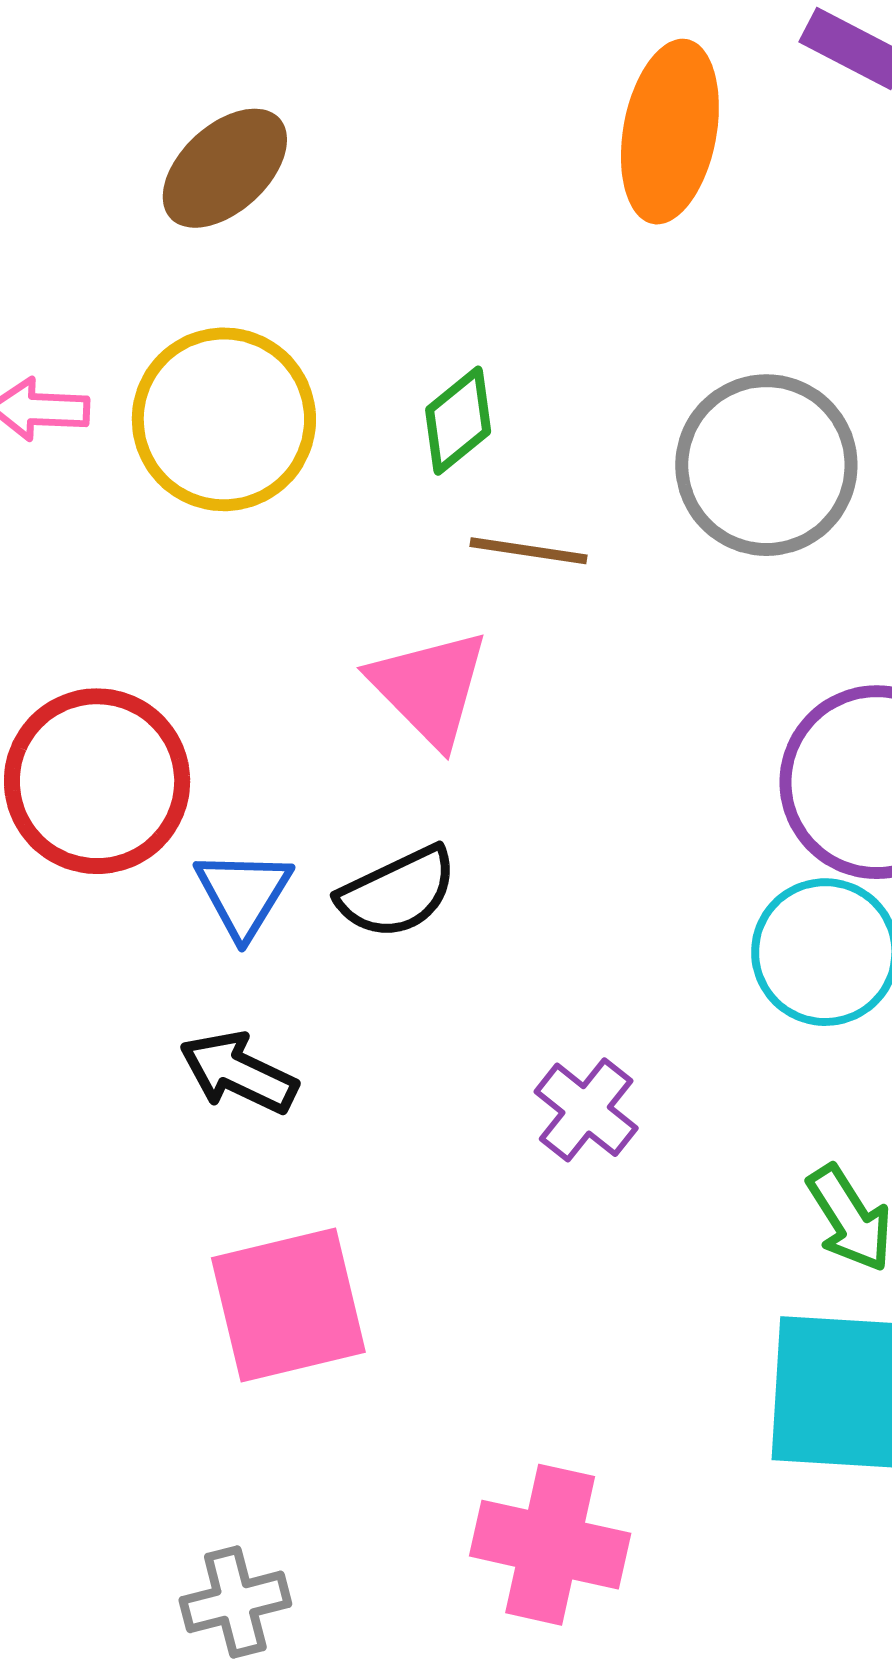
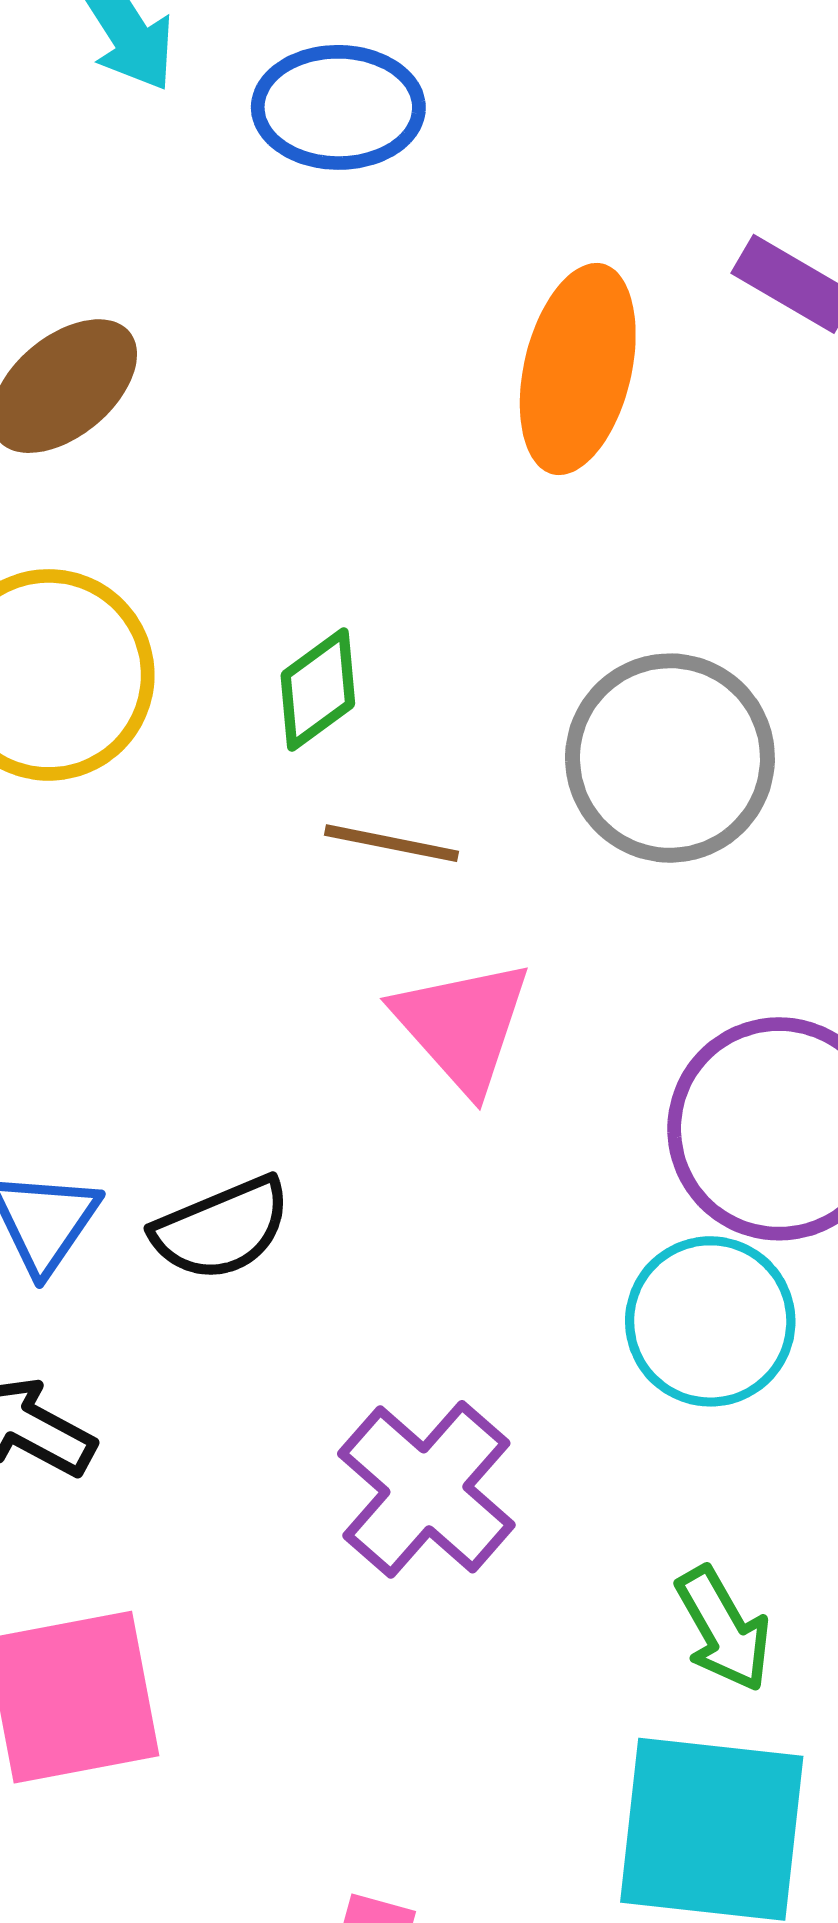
pink triangle: (429, 688) -> (462, 1026), moved
purple cross: (586, 1110) -> (426, 1489), size x1.5

